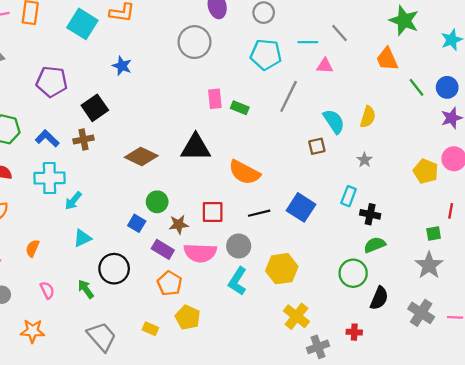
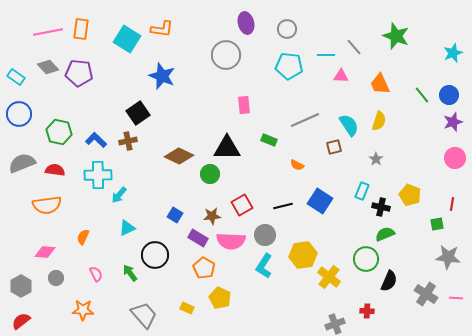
green star: (404, 21) -> (396, 36), moved
orange trapezoid: (387, 59) -> (380, 84), moved
blue star: (122, 66) -> (162, 76), size x1.5
purple pentagon: (52, 82) -> (79, 73), moved
gray line: (289, 96) -> (305, 120), moved, turned 40
green rectangle: (240, 108) -> (269, 140), moved
yellow pentagon: (426, 171) -> (410, 195), moved
orange semicircle: (244, 172) -> (297, 165), moved, size x0.5
green circle: (157, 202) -> (210, 174), moved
red square: (213, 212) -> (242, 205), turned -30
gray star: (429, 265) -> (448, 257), moved, turned -30
yellow cross: (296, 316) -> (329, 277), moved

